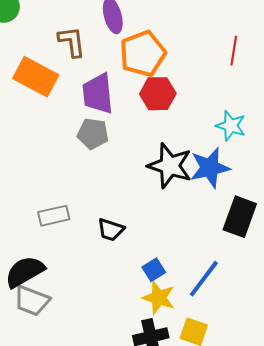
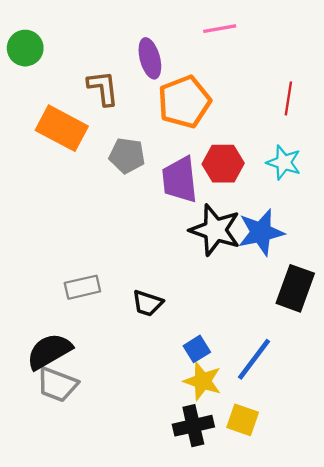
purple trapezoid: (98, 94) -> (180, 180), moved
red hexagon: (158, 94) -> (223, 164), moved
cyan star: (231, 126) -> (284, 162), moved
gray pentagon: (93, 134) -> (127, 156), moved

